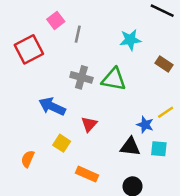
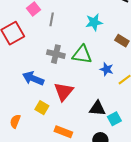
red triangle: (89, 124) -> (64, 92), size x1.5
blue star: (145, 125) -> (107, 69), moved
cyan square: (159, 149) -> (114, 119), moved, turned -32

